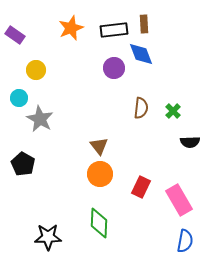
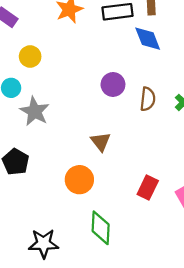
purple circle: (114, 68) -> (113, 84), moved
orange circle: (100, 174) -> (79, 180), moved

